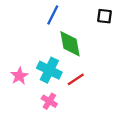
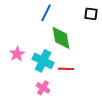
pink star: (19, 76) -> (17, 54), moved
red line: (76, 79) -> (66, 69), turned 35

